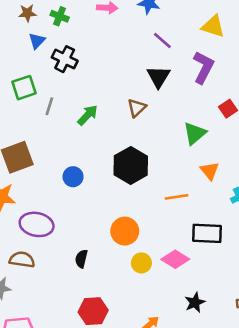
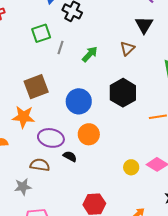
blue circle: (73, 177) -> (79, 101), size x1.6
orange circle: (125, 231) -> (89, 134), moved
black semicircle: (81, 259) -> (70, 156), moved, turned 104

